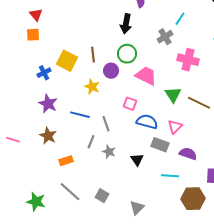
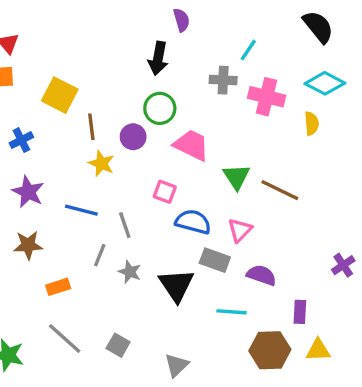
gray cross: (165, 37) -> (223, 80), turned 35
brown line: (93, 55) -> (91, 127), moved
pink cross: (188, 60) -> (267, 97), moved
yellow square: (67, 61) -> (60, 95), moved
brown star: (48, 136) -> (28, 245), turned -30
black triangle: (137, 160) -> (176, 285), size x1.6

